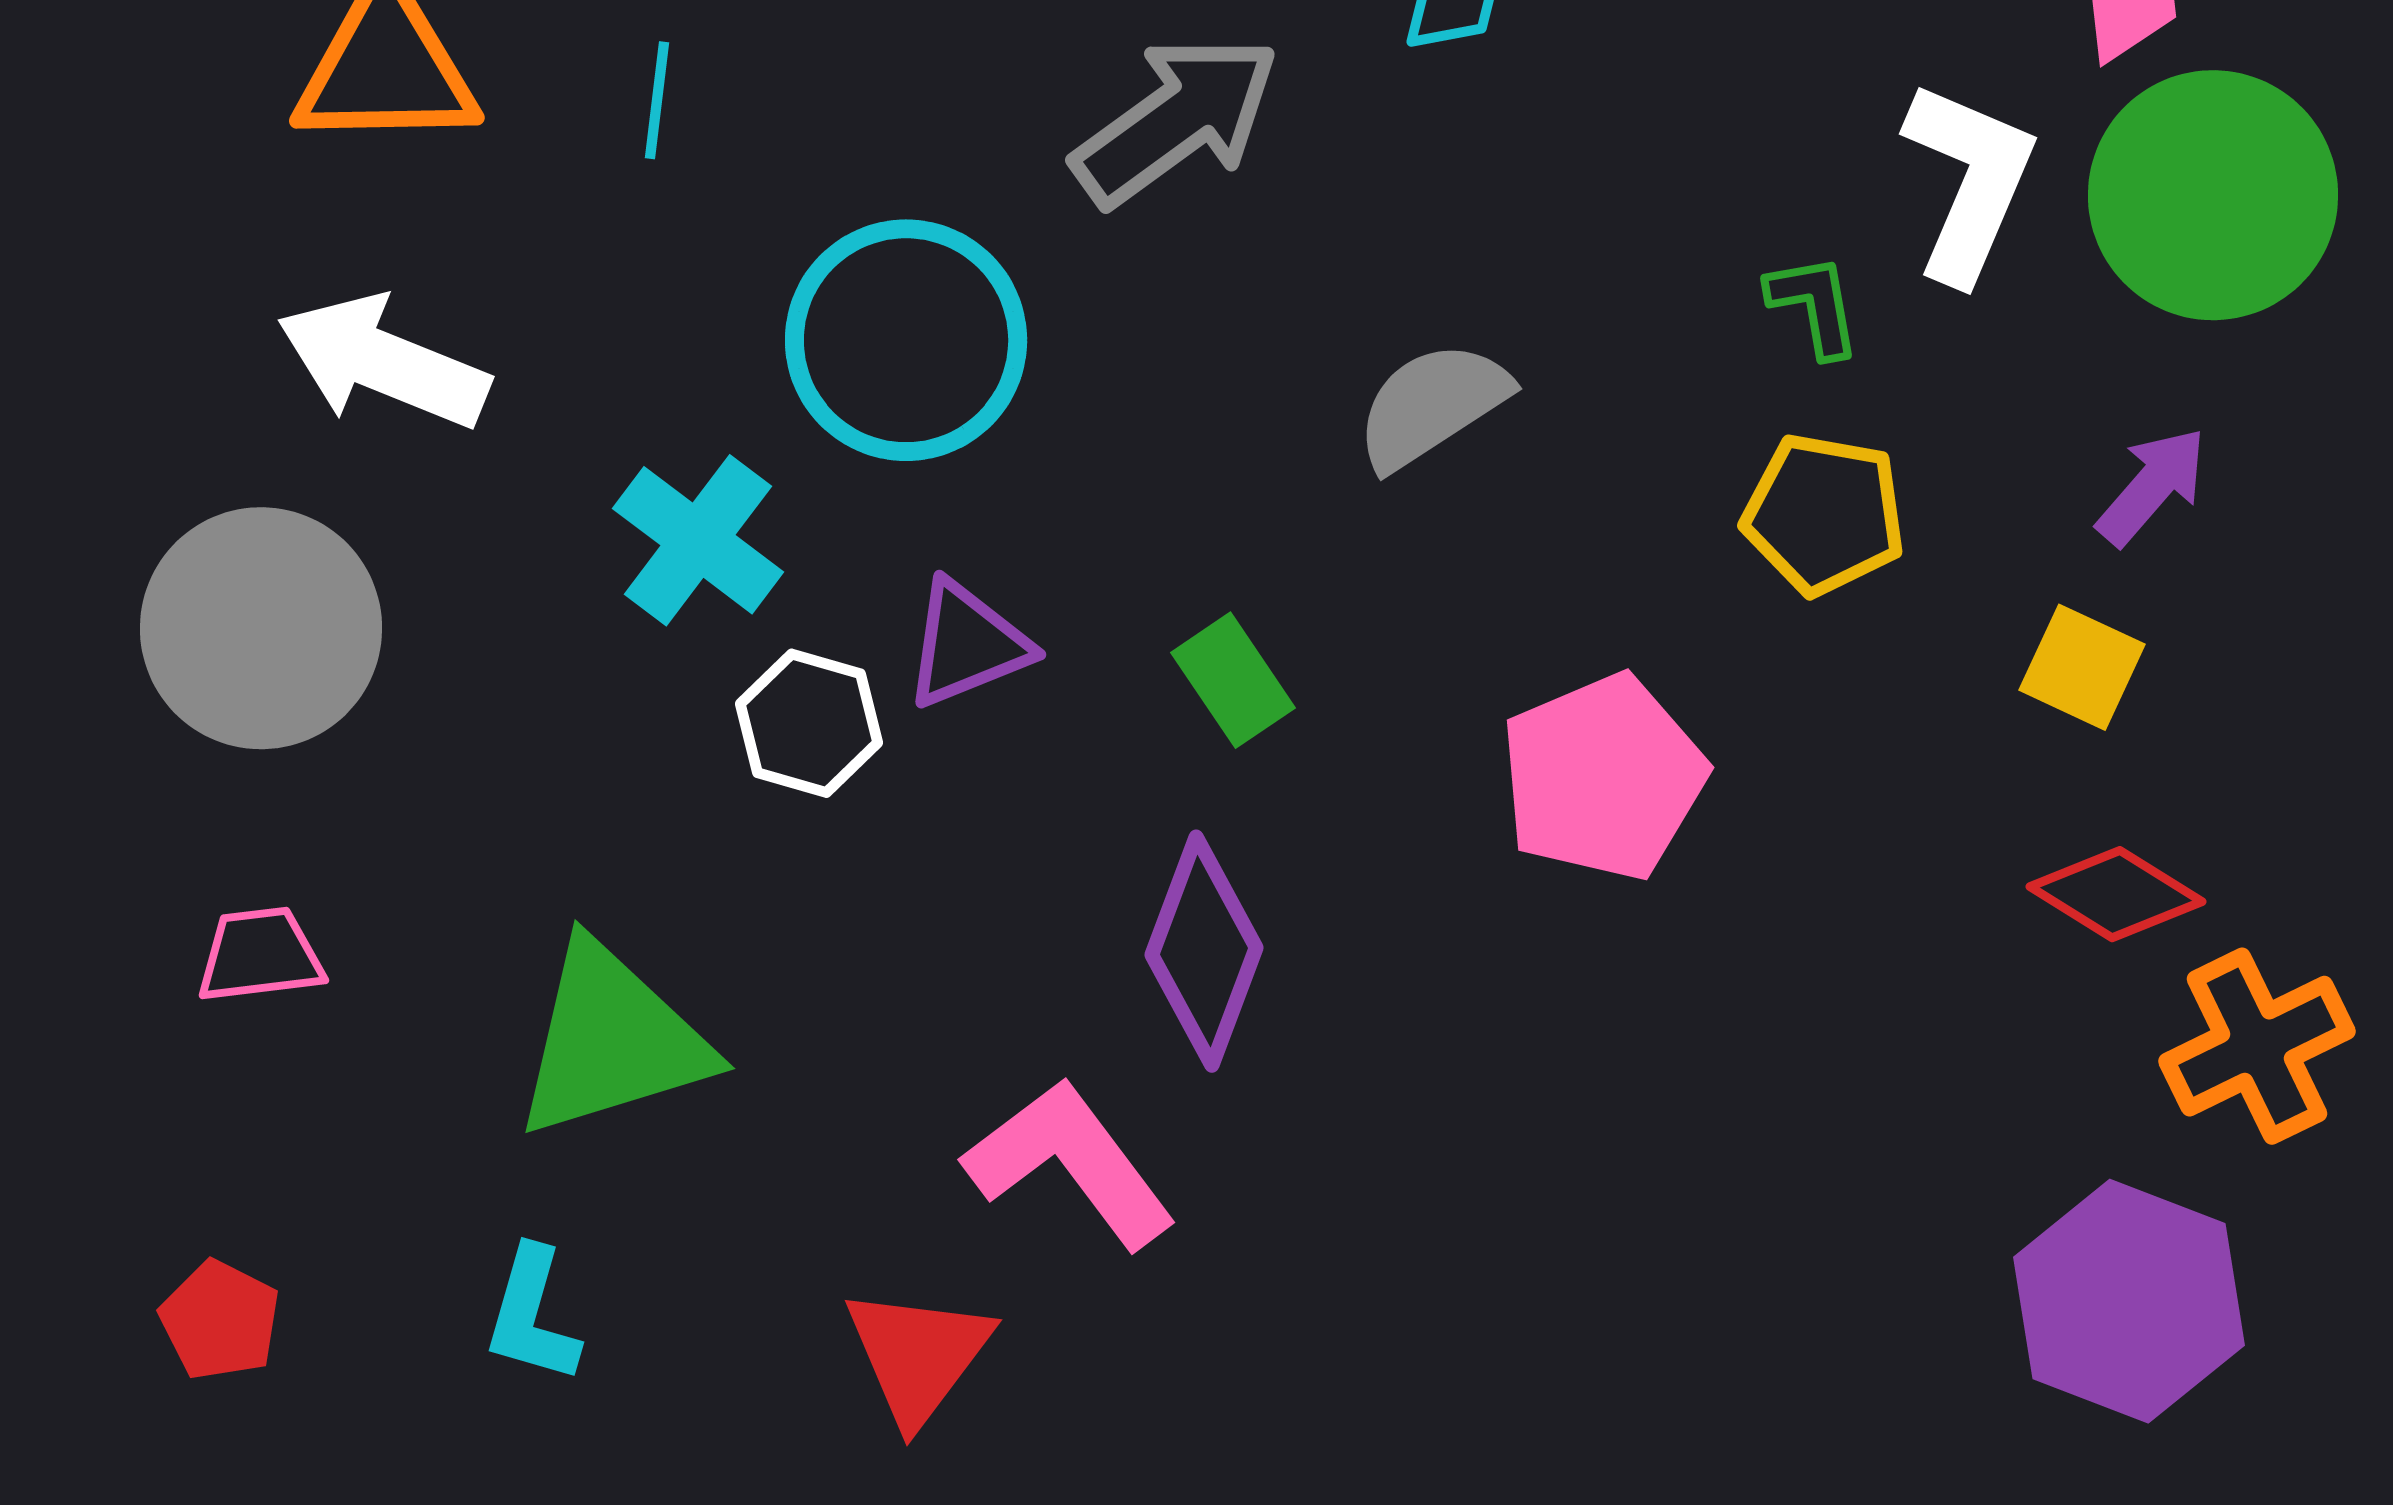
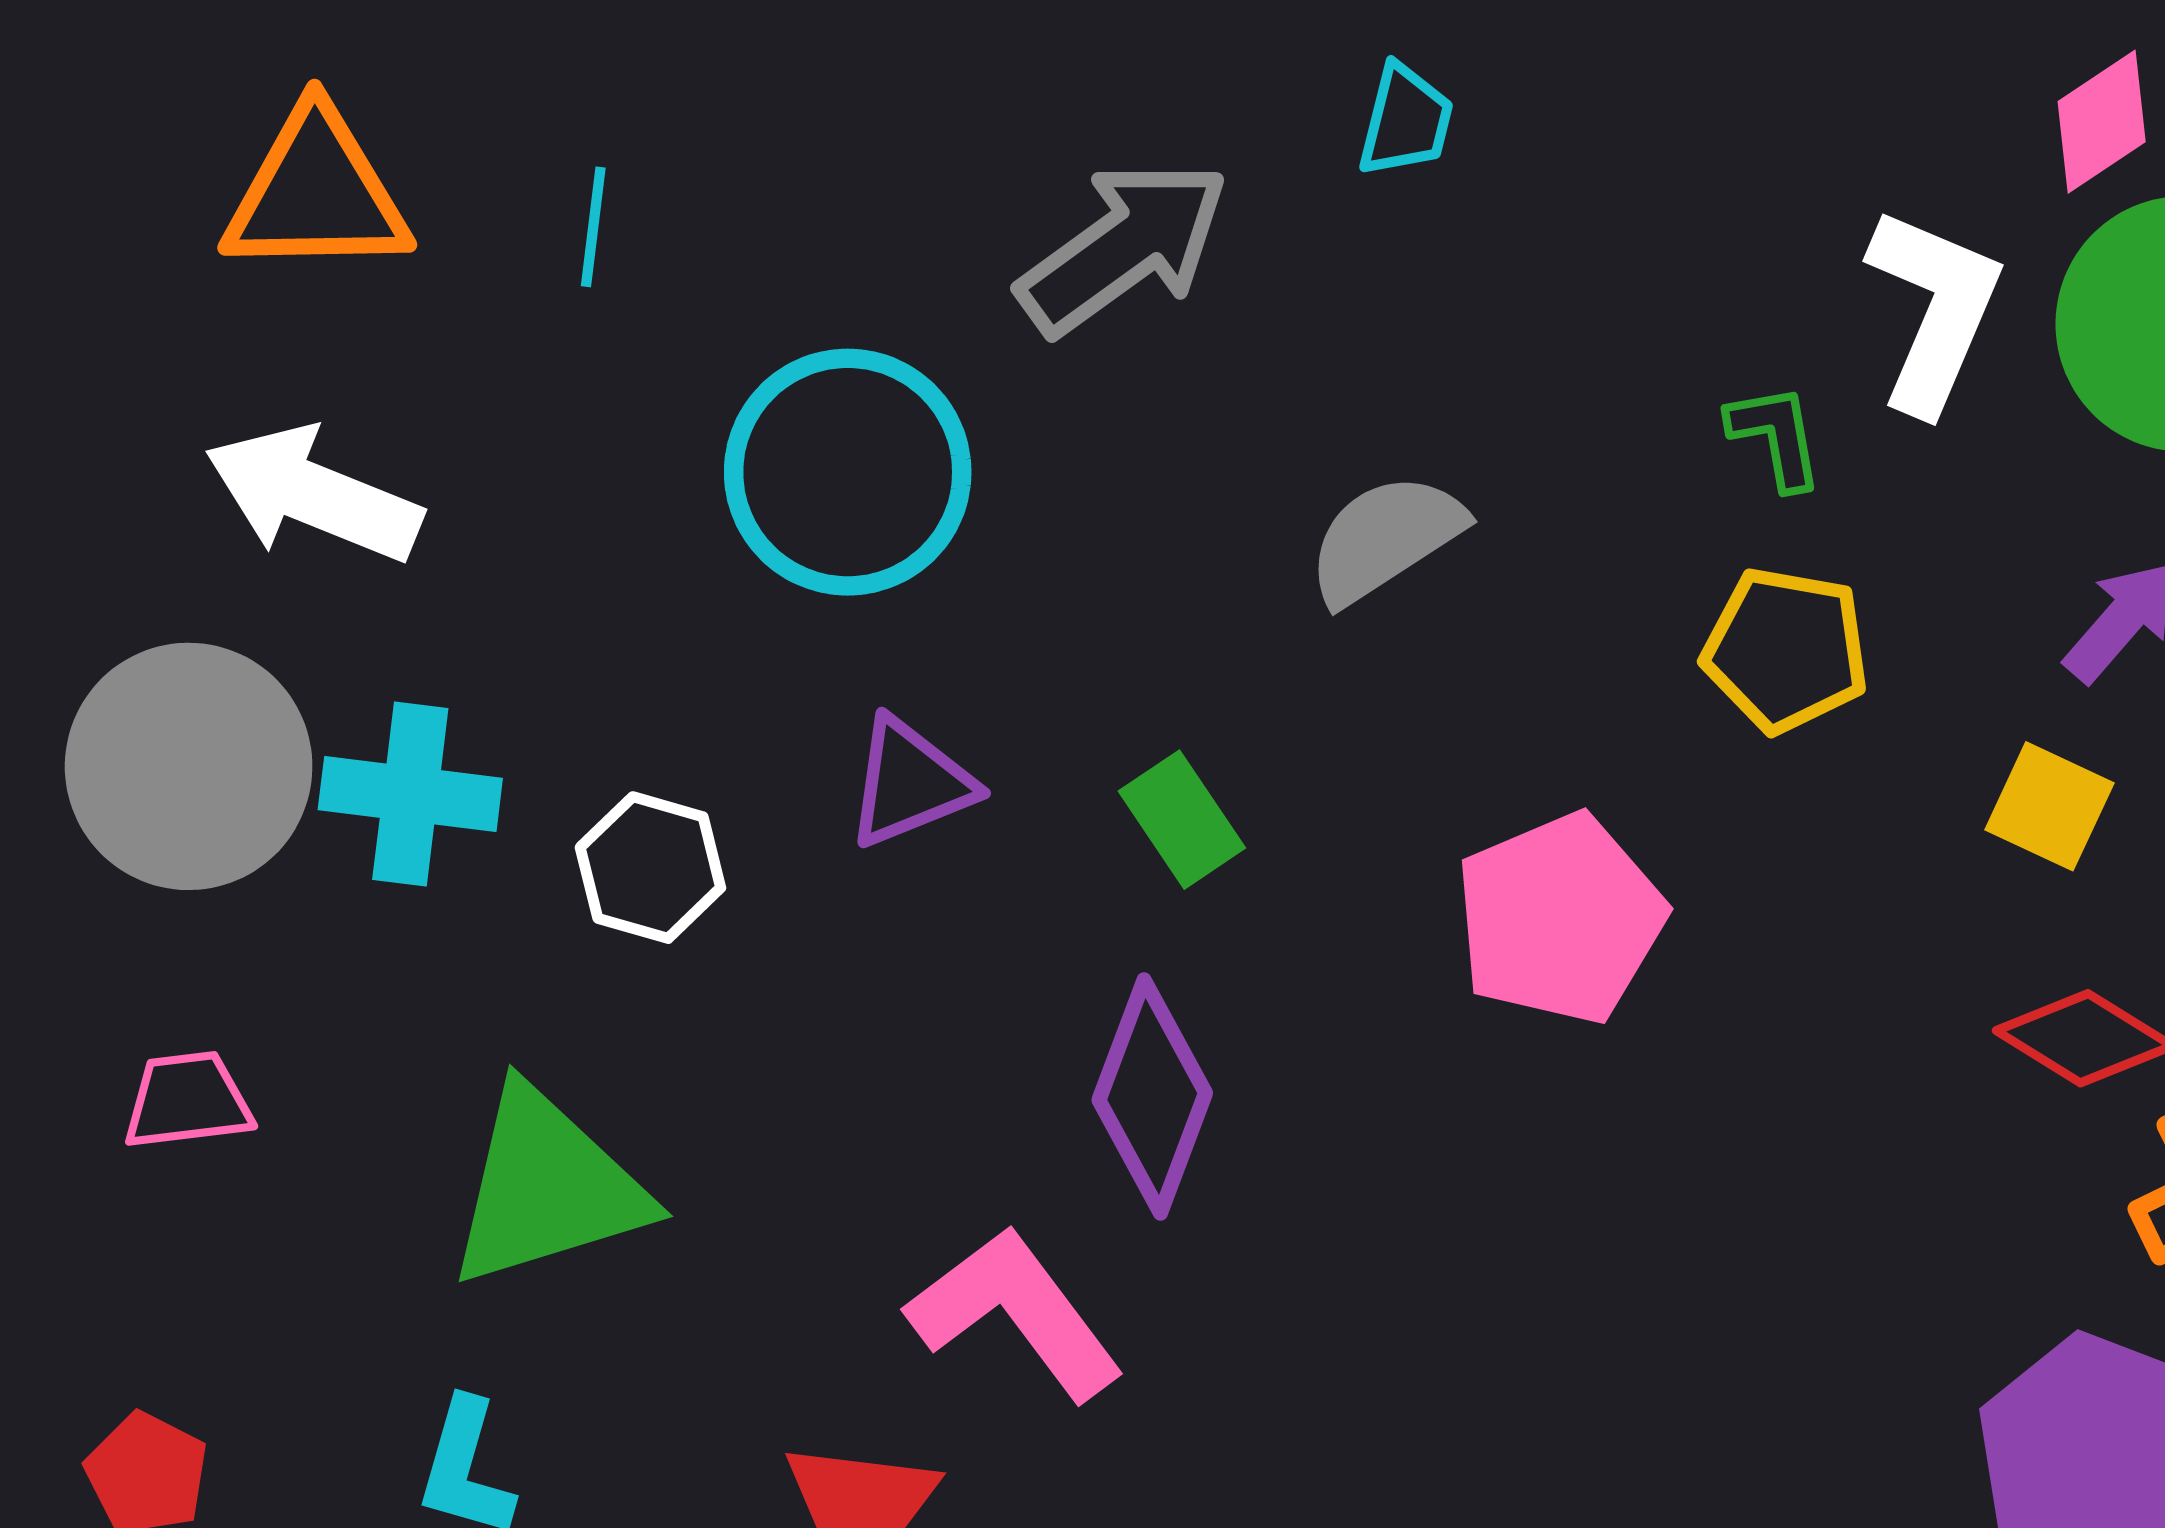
cyan cross: (698, 540) -> (410, 794), moved, turned -30
white hexagon: (809, 723) -> (650, 868), moved

